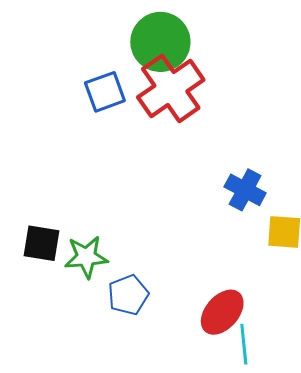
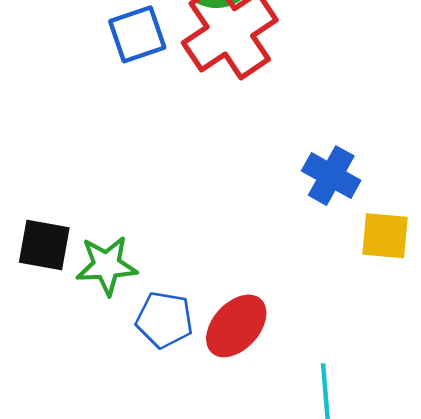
blue pentagon: (128, 295) -> (164, 320), turned 30
red ellipse: (222, 312) -> (236, 326), moved

